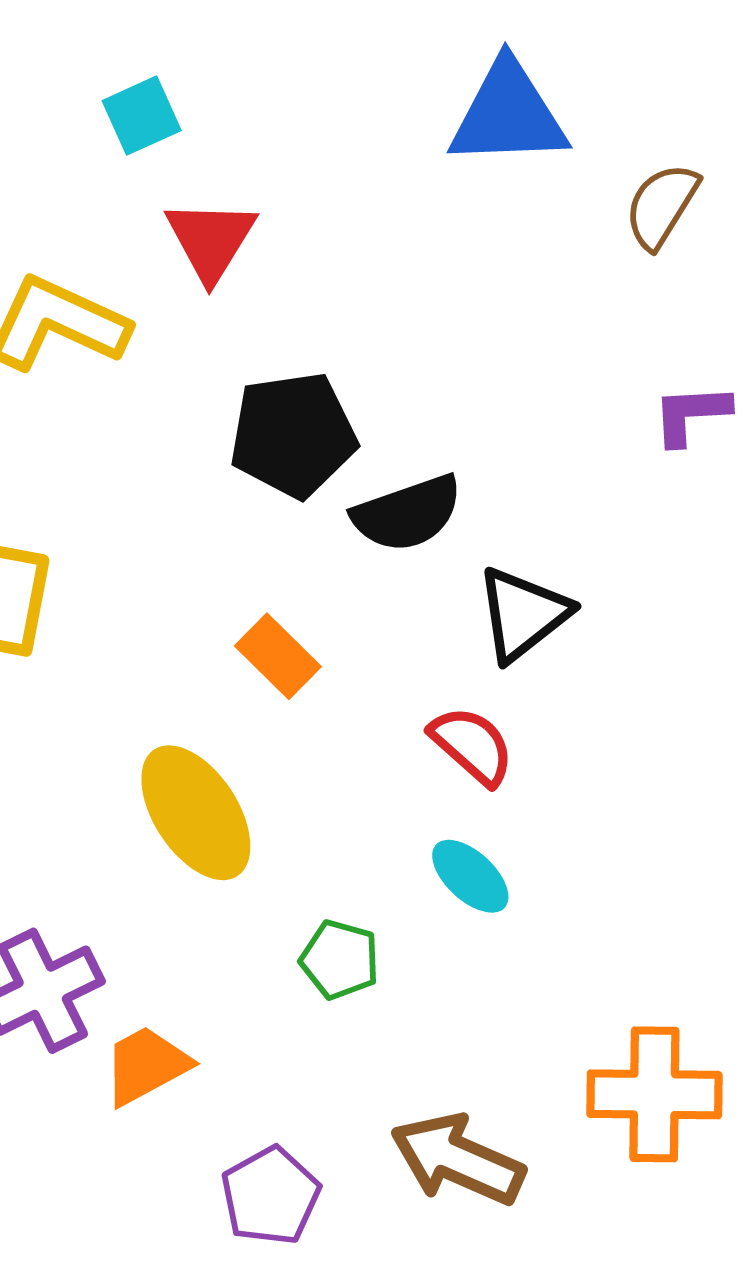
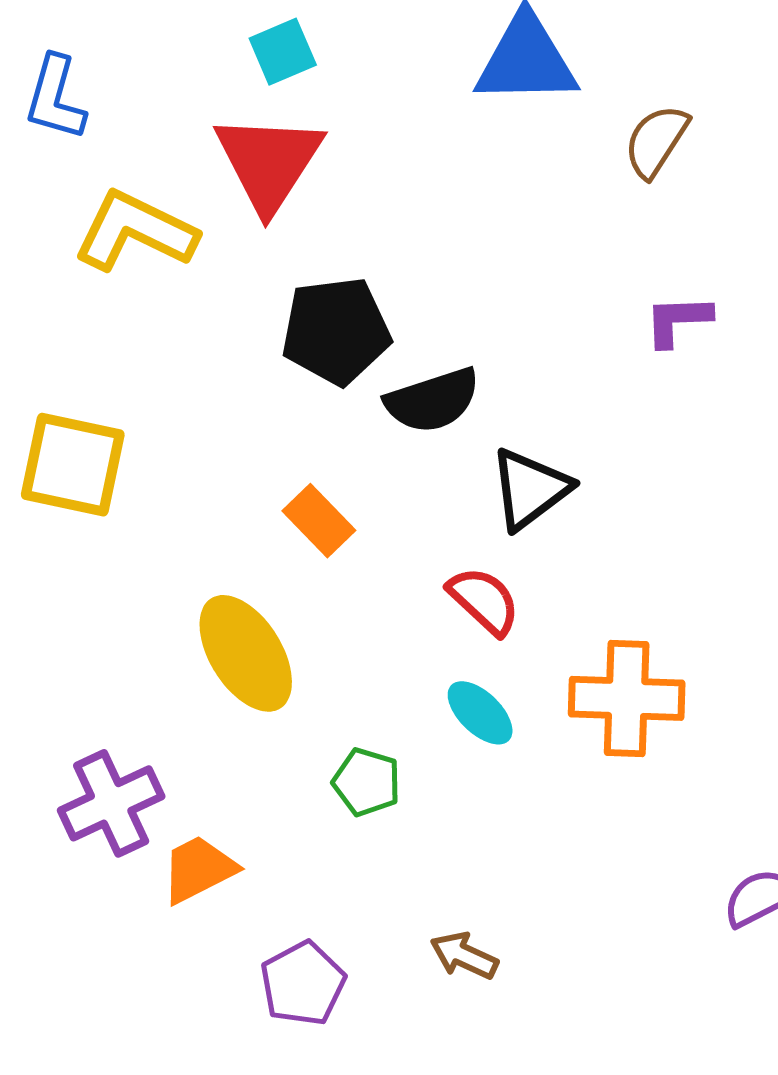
cyan square: (142, 116) -> (283, 52), moved
red triangle: (211, 240) -> (269, 162), size x1.4
orange cross: (654, 1094) -> (627, 698), moved
brown arrow: (457, 1159) -> (464, 956), size x0.6

